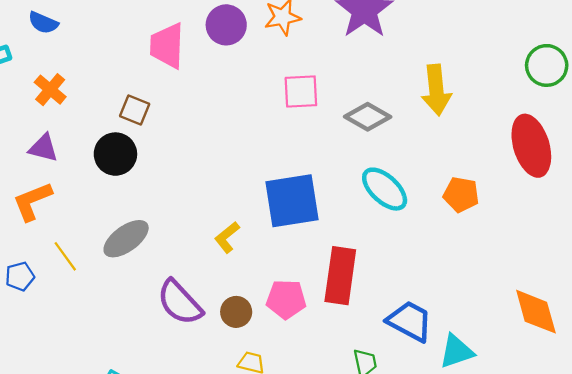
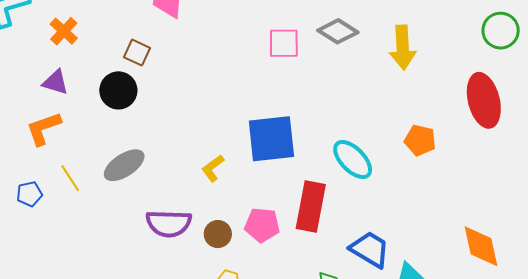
gray diamond: (368, 117) -> (338, 31), moved
cyan ellipse: (385, 189) -> (353, 159), moved
purple semicircle: (180, 302) -> (169, 223), turned -48

